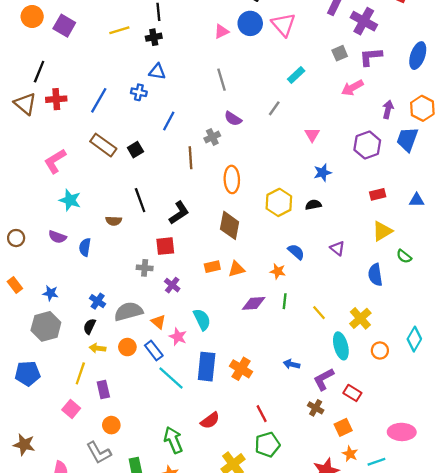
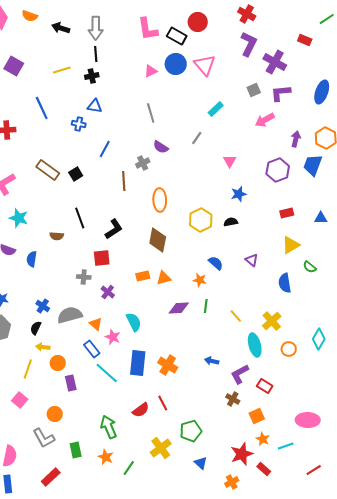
blue line: (99, 100) -> (42, 108), moved, turned -55
orange circle: (127, 347) -> (58, 363), moved
purple rectangle: (103, 390) -> (71, 383), moved
red line: (262, 414) -> (163, 403), moved

